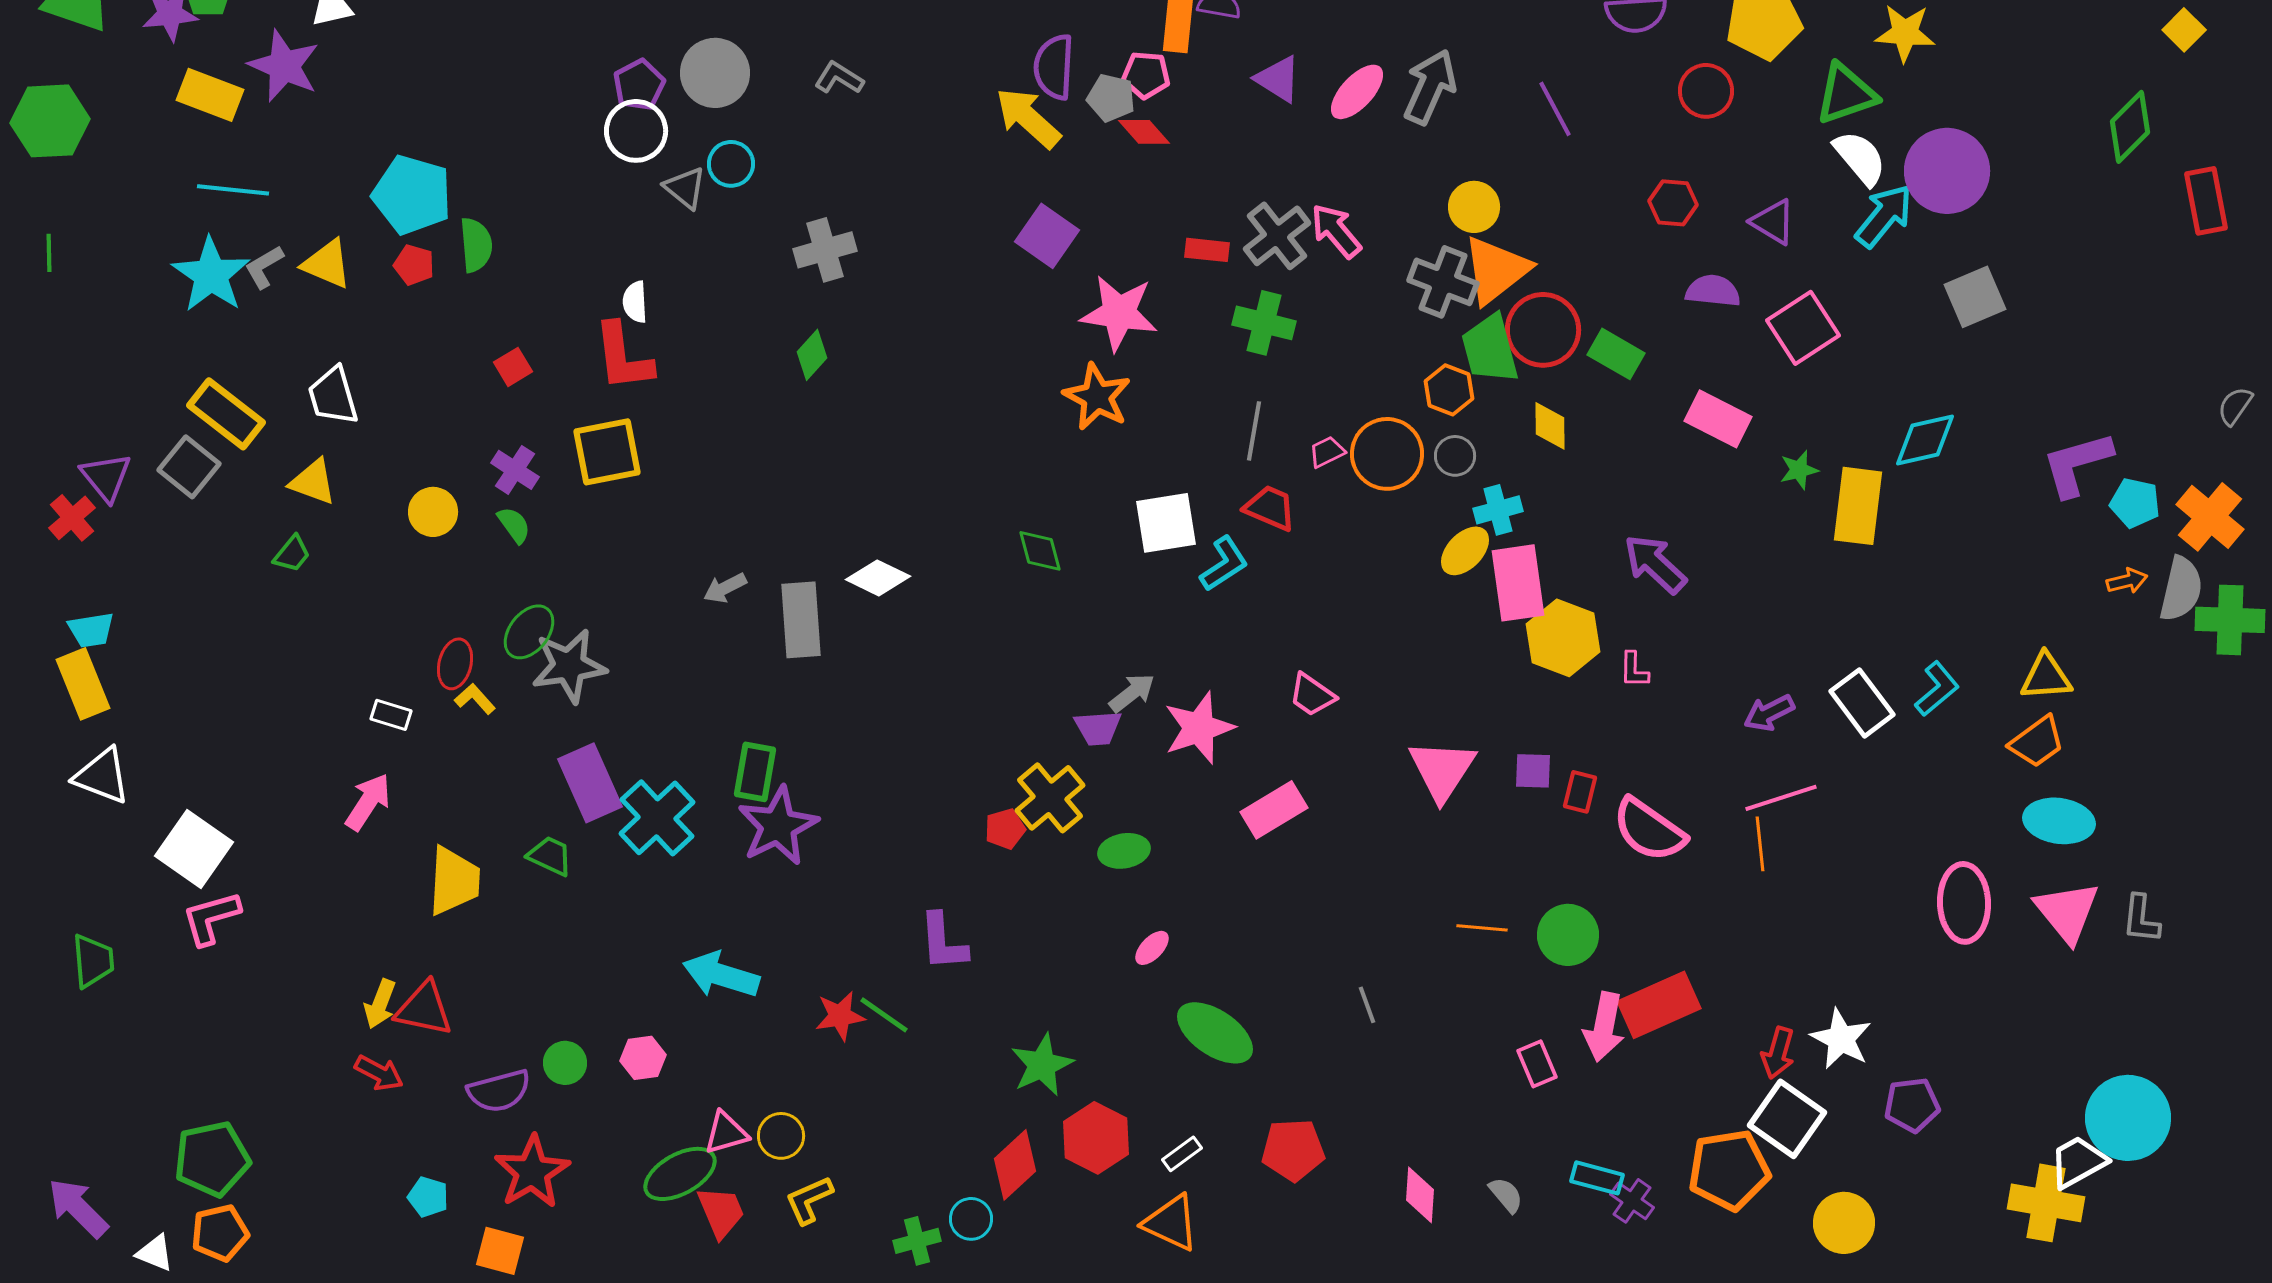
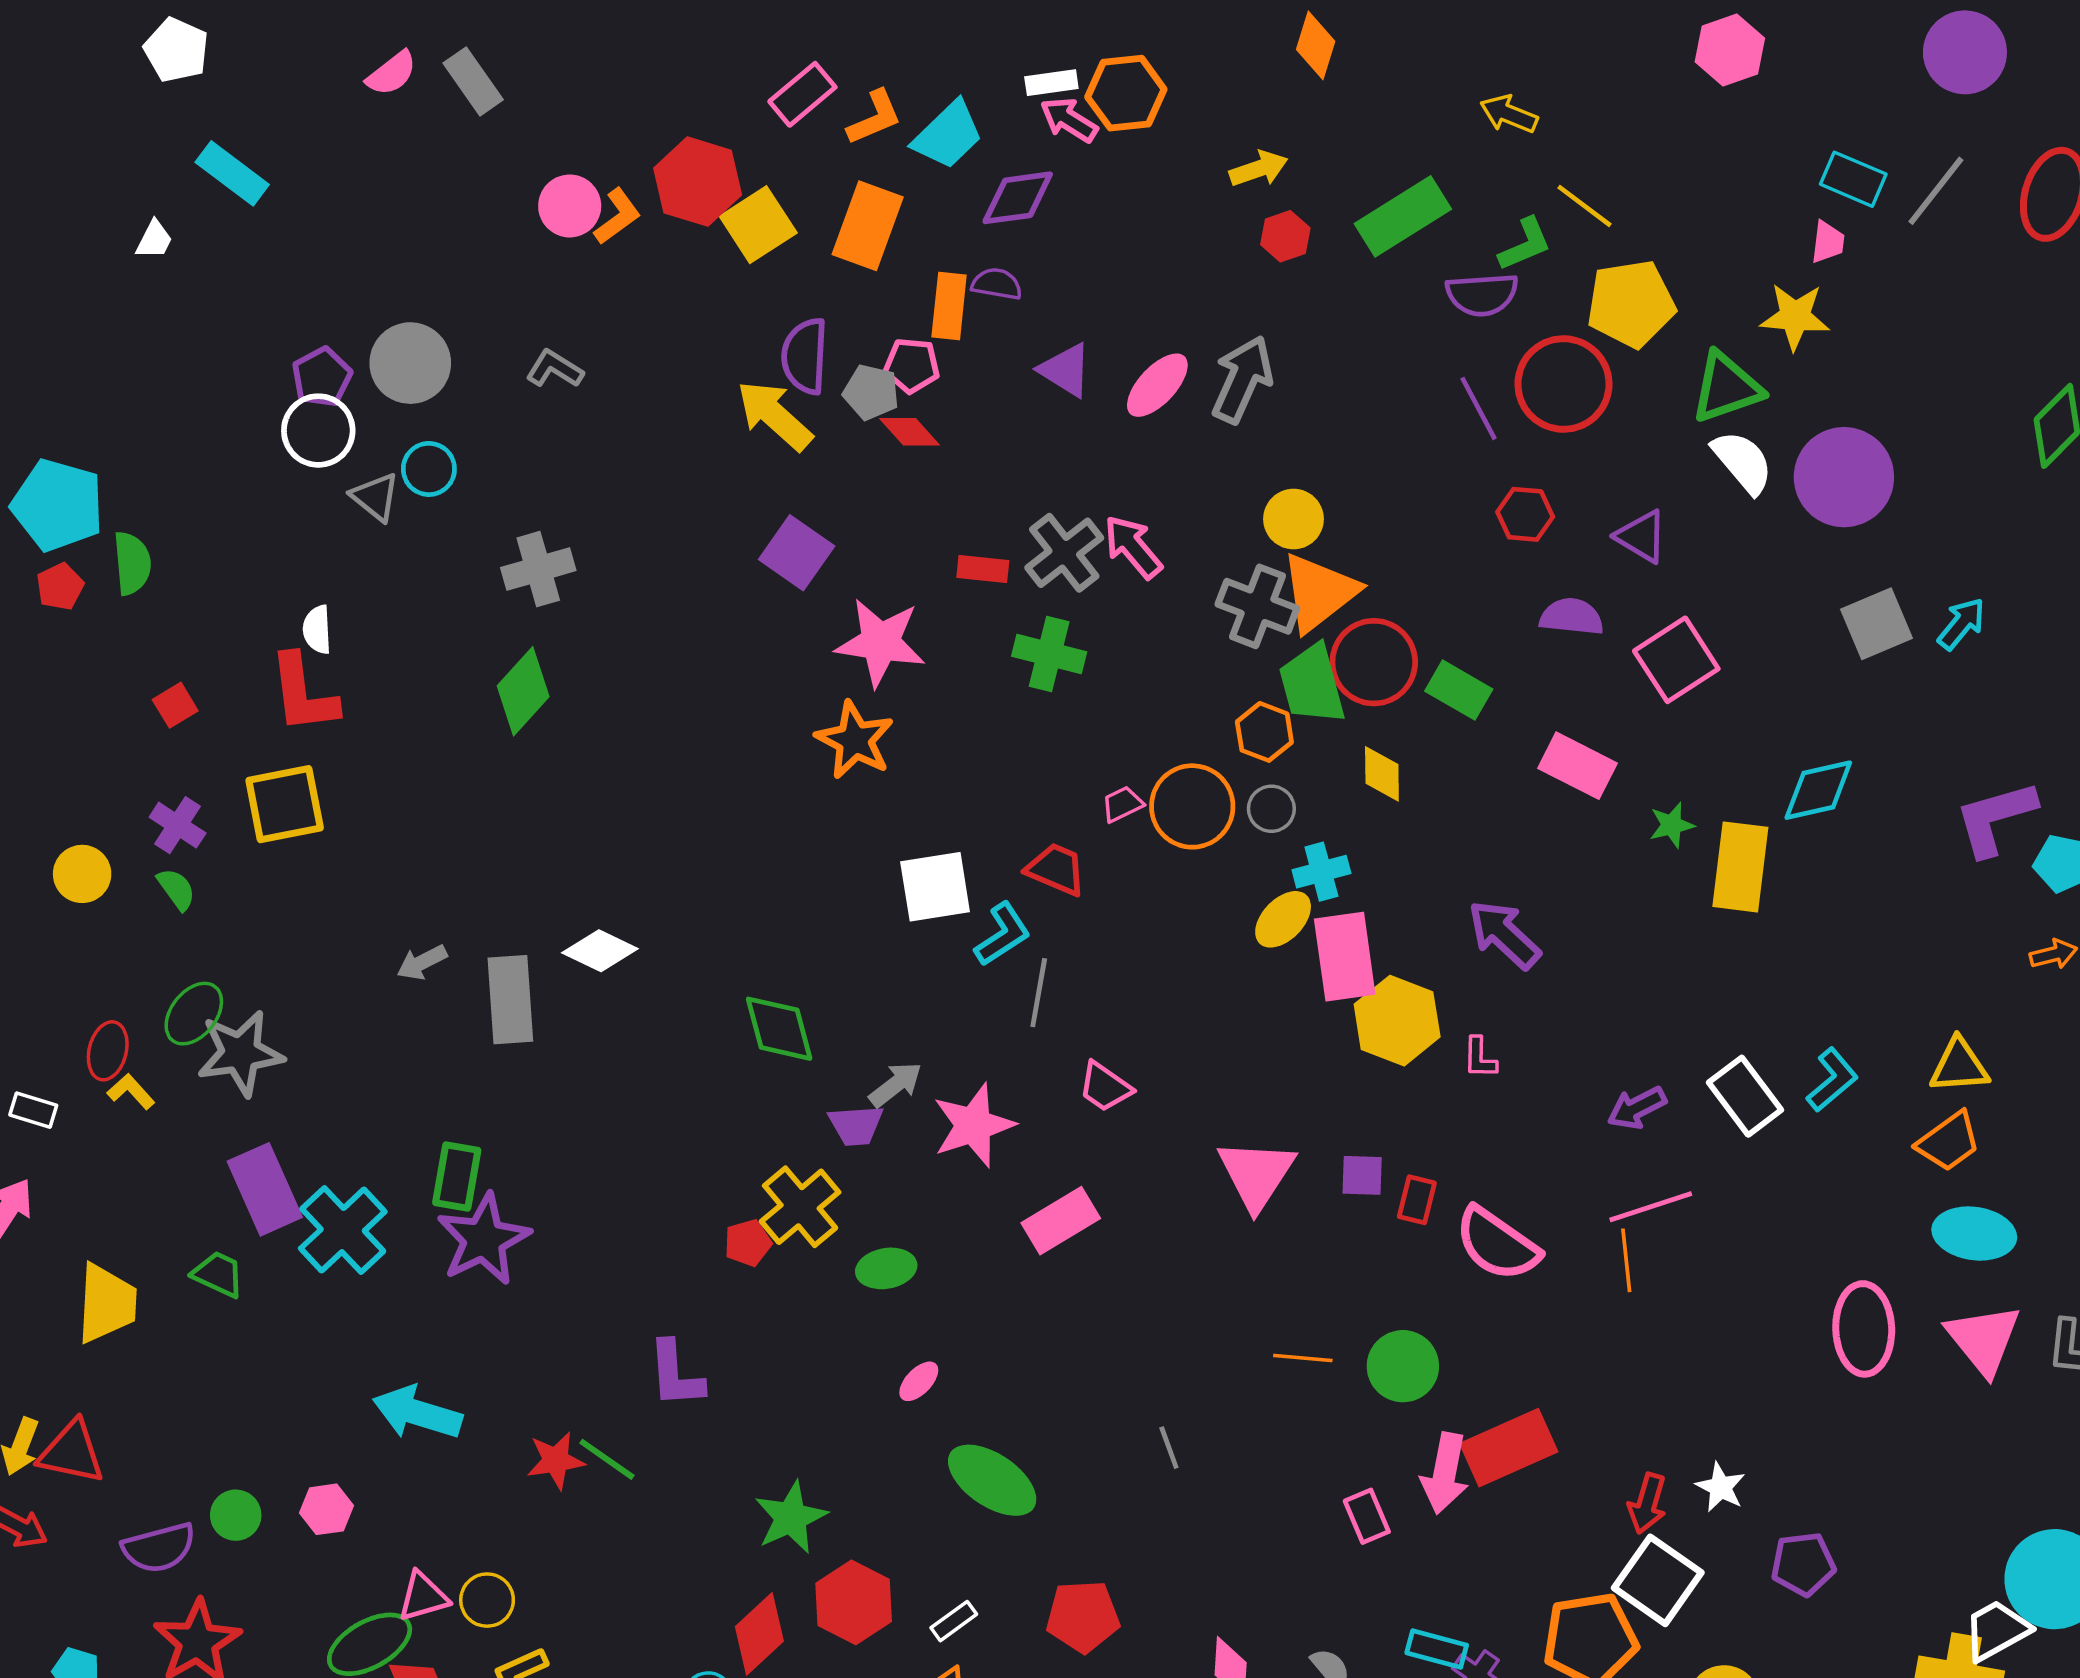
red circle: (1706, 91) -> (1563, 384), size x1.5
purple line: (1555, 109) -> (1479, 408), moved
cyan arrow: (1884, 216) -> (1961, 624), moved, size x0.7
red pentagon: (414, 265) -> (60, 587), turned 30
green diamond: (812, 355) -> (523, 691), size x1.5
gray line: (1254, 431) -> (1039, 993), moved
green diamond: (1040, 551) -> (779, 1029), moved, size x1.4
white star: (1841, 1039) -> (1721, 1487), size x0.7

